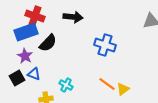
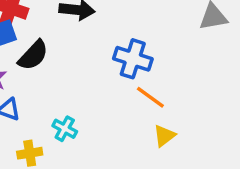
orange line: (107, 84) -> (150, 97), moved

